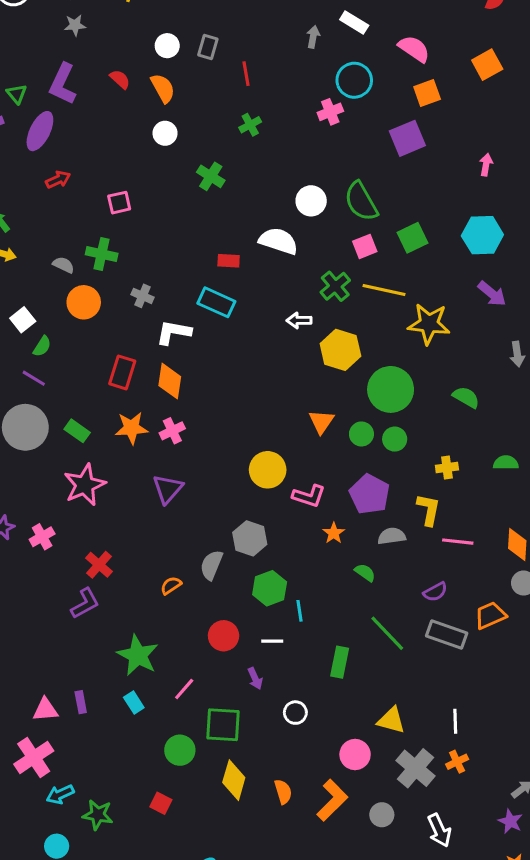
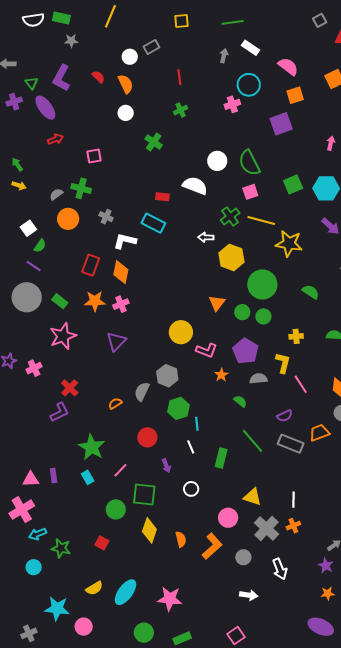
gray rectangle: (208, 47) -> (151, 47), moved, turned 42
purple ellipse: (40, 131) -> (45, 108), turned -65
green square: (412, 238) -> (293, 184), moved
gray semicircle: (63, 265) -> (56, 194), turned -64
pink line: (458, 542) -> (301, 384), turned 48
white line: (272, 641) -> (191, 447), moved, turned 64

